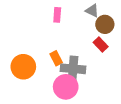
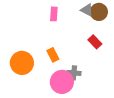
brown circle: (105, 24) -> (99, 12), moved
gray cross: (73, 69) -> (74, 73), moved, size x0.6

